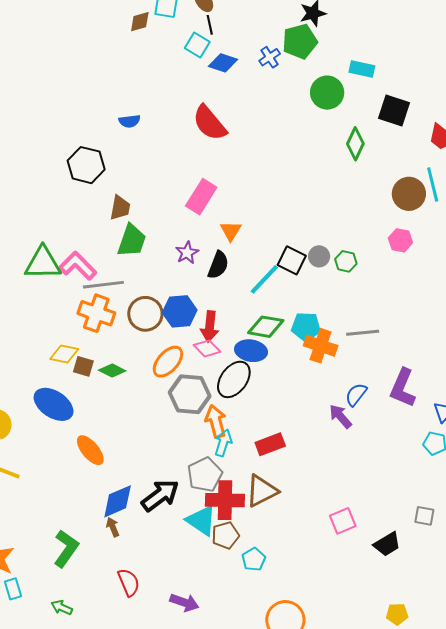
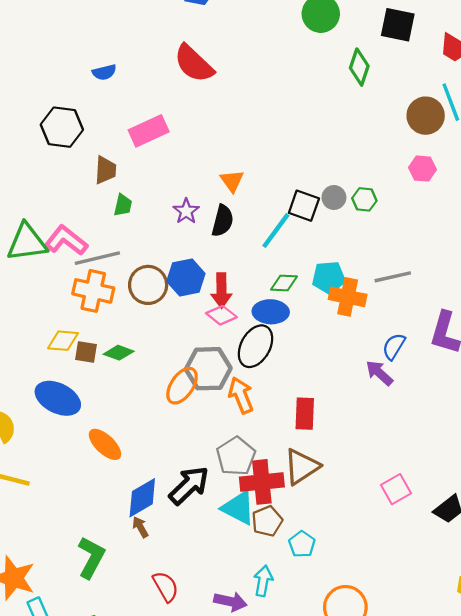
pink rectangle: (201, 197) -> (149, 131), moved, turned 40
green trapezoid: (132, 241) -> (123, 205), size x0.6
green diamond: (266, 327) -> (284, 283), size x0.7
orange ellipse: (168, 362) -> (182, 386), moved
cyan arrow: (223, 443) -> (263, 581), moved
red rectangle: (270, 444) -> (305, 414), turned -60

